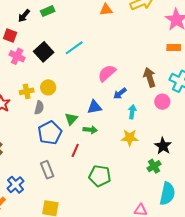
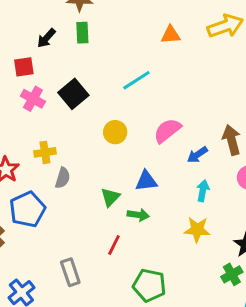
green rectangle: (48, 11) -> (82, 33), turned -72
red square: (10, 35) -> (24, 67), turned -32
cyan line: (74, 48) -> (136, 80), moved
yellow circle: (48, 87) -> (115, 132), moved
blue arrow: (120, 93) -> (197, 155), moved
blue pentagon: (50, 133) -> (27, 209), moved

